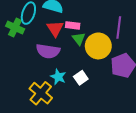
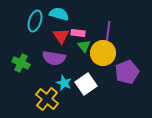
green cross: (15, 27) -> (21, 63), moved
purple line: (119, 27) -> (108, 32), moved
white square: (81, 78) -> (86, 84), size x1.5

